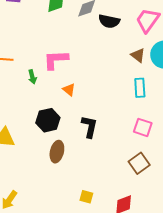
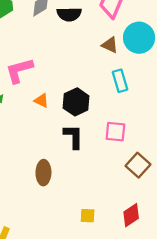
black hexagon: (48, 120) -> (76, 102), moved
pink square: (143, 127) -> (115, 132), moved

